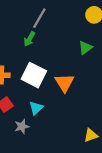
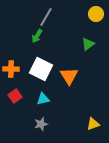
cyan triangle: (36, 108) -> (43, 99), turned 32
gray star: (22, 126) -> (41, 124), moved

